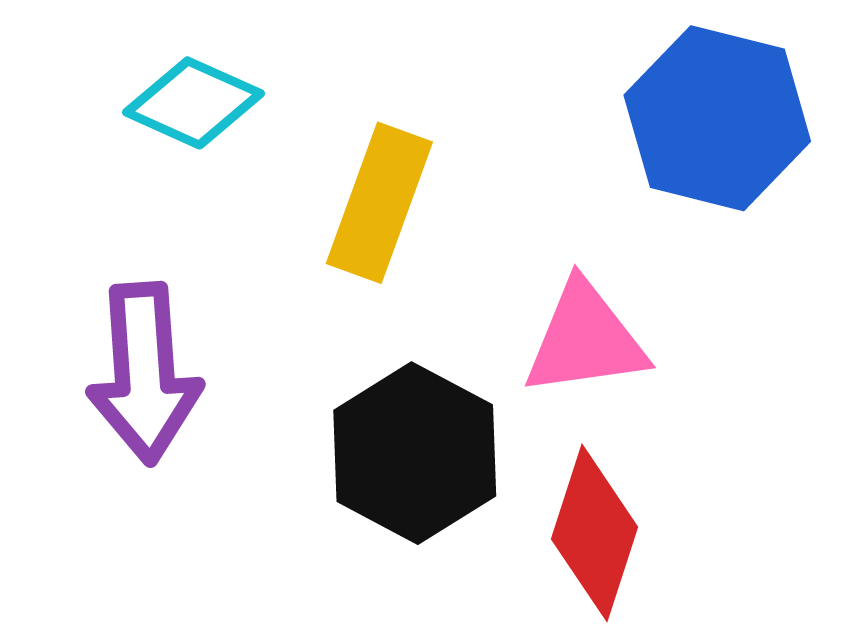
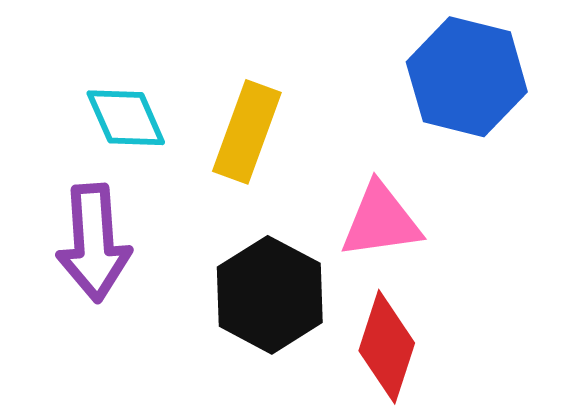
cyan diamond: (194, 103) -> (126, 118), moved, turned 42

